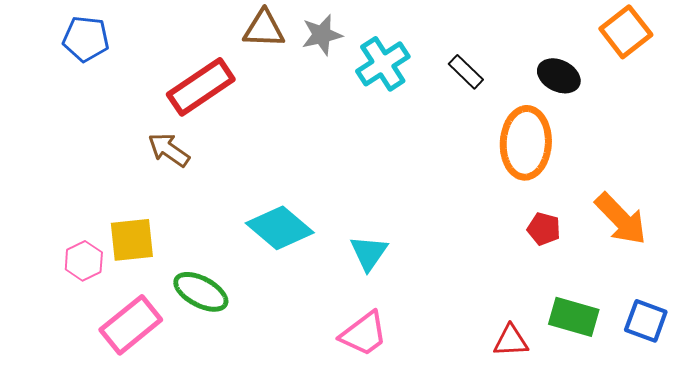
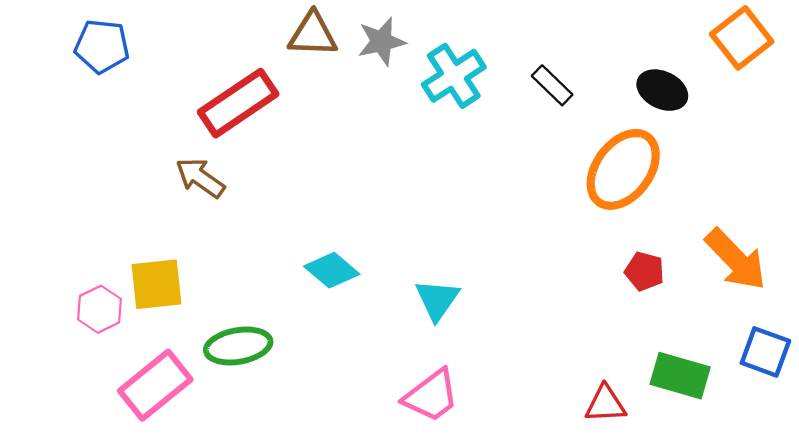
orange ellipse: (526, 143) -> (623, 169), turned 34
cyan diamond: (280, 228) -> (332, 270), size x0.7
green ellipse: (201, 292) -> (238, 346), turned -38
blue square: (646, 321) -> (765, 352), moved

